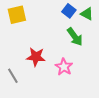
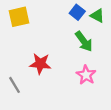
pink star: (64, 67) -> (86, 75), moved

